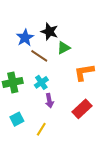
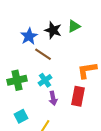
green triangle: (64, 48) -> (74, 26), moved
red rectangle: (82, 109) -> (78, 96), moved, turned -36

